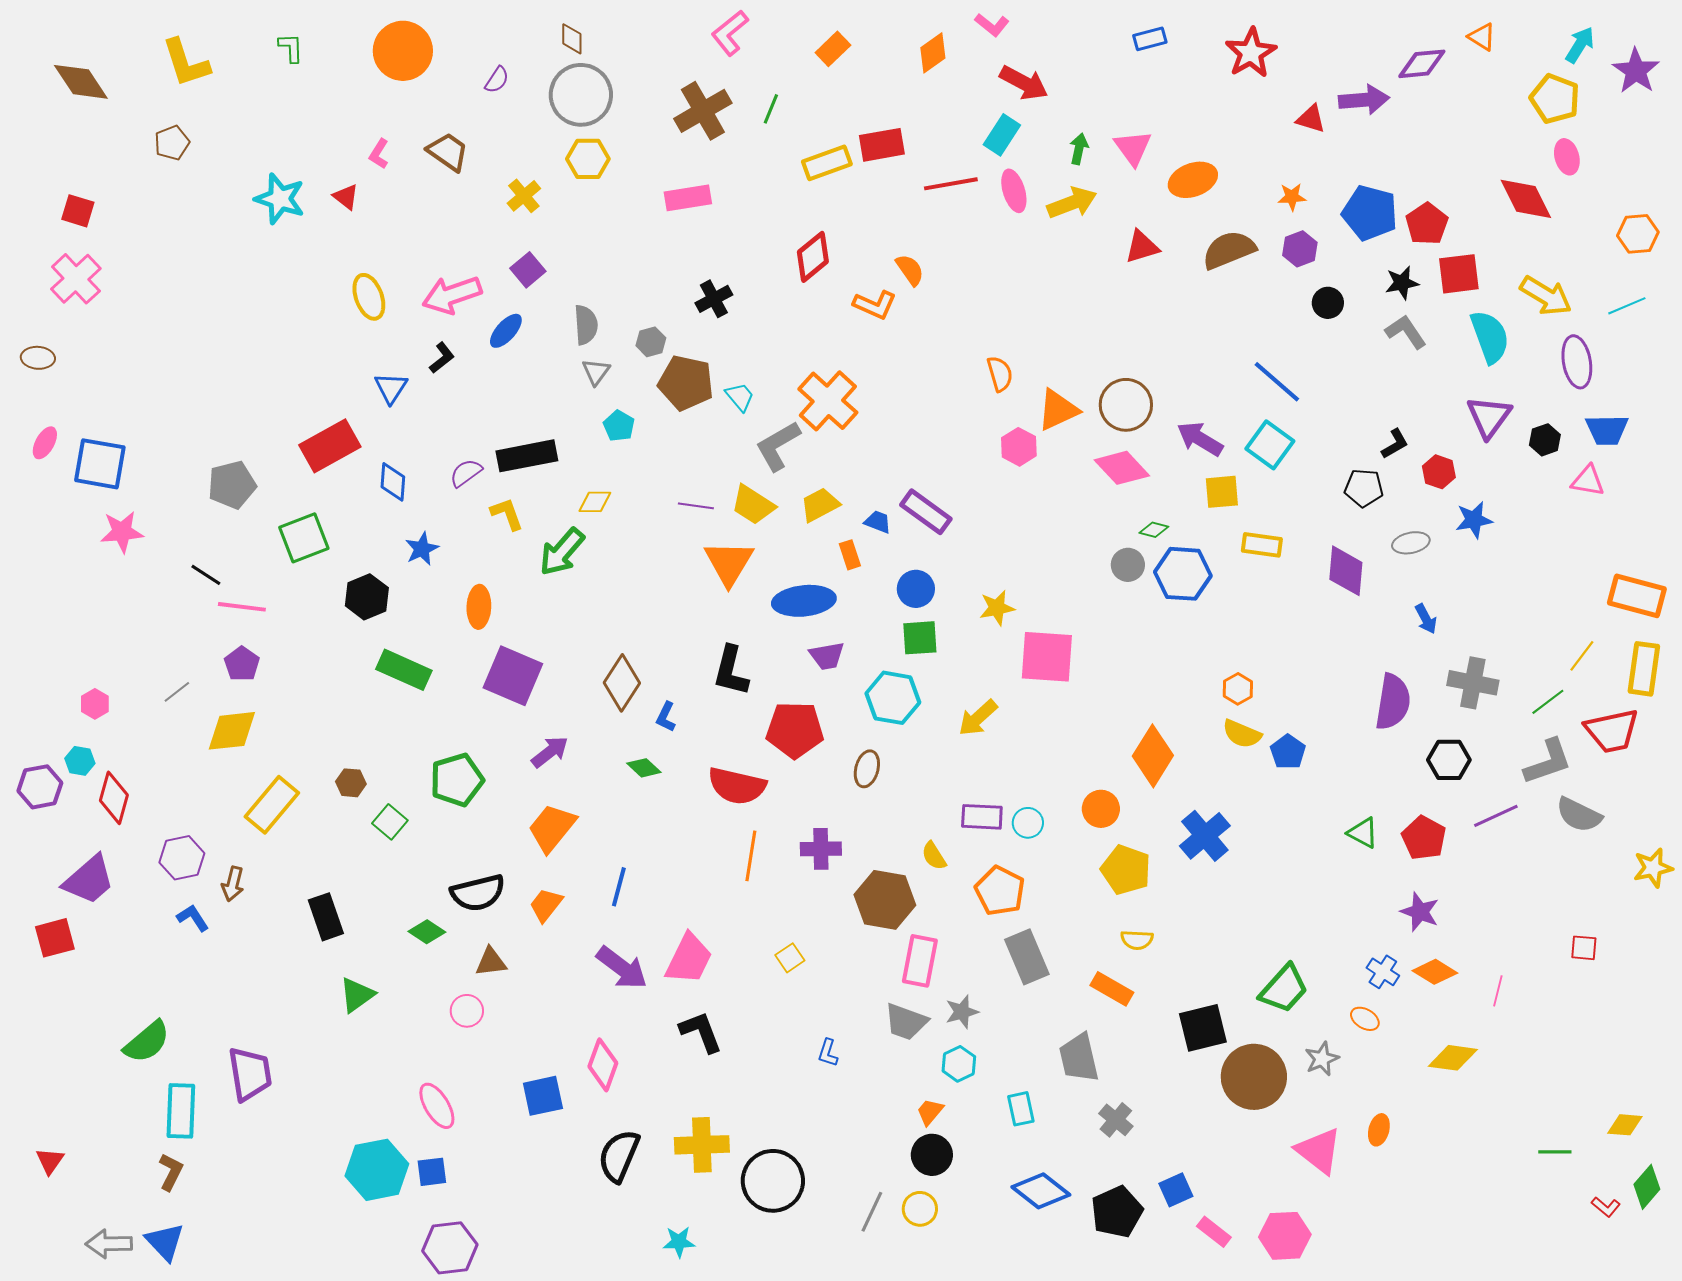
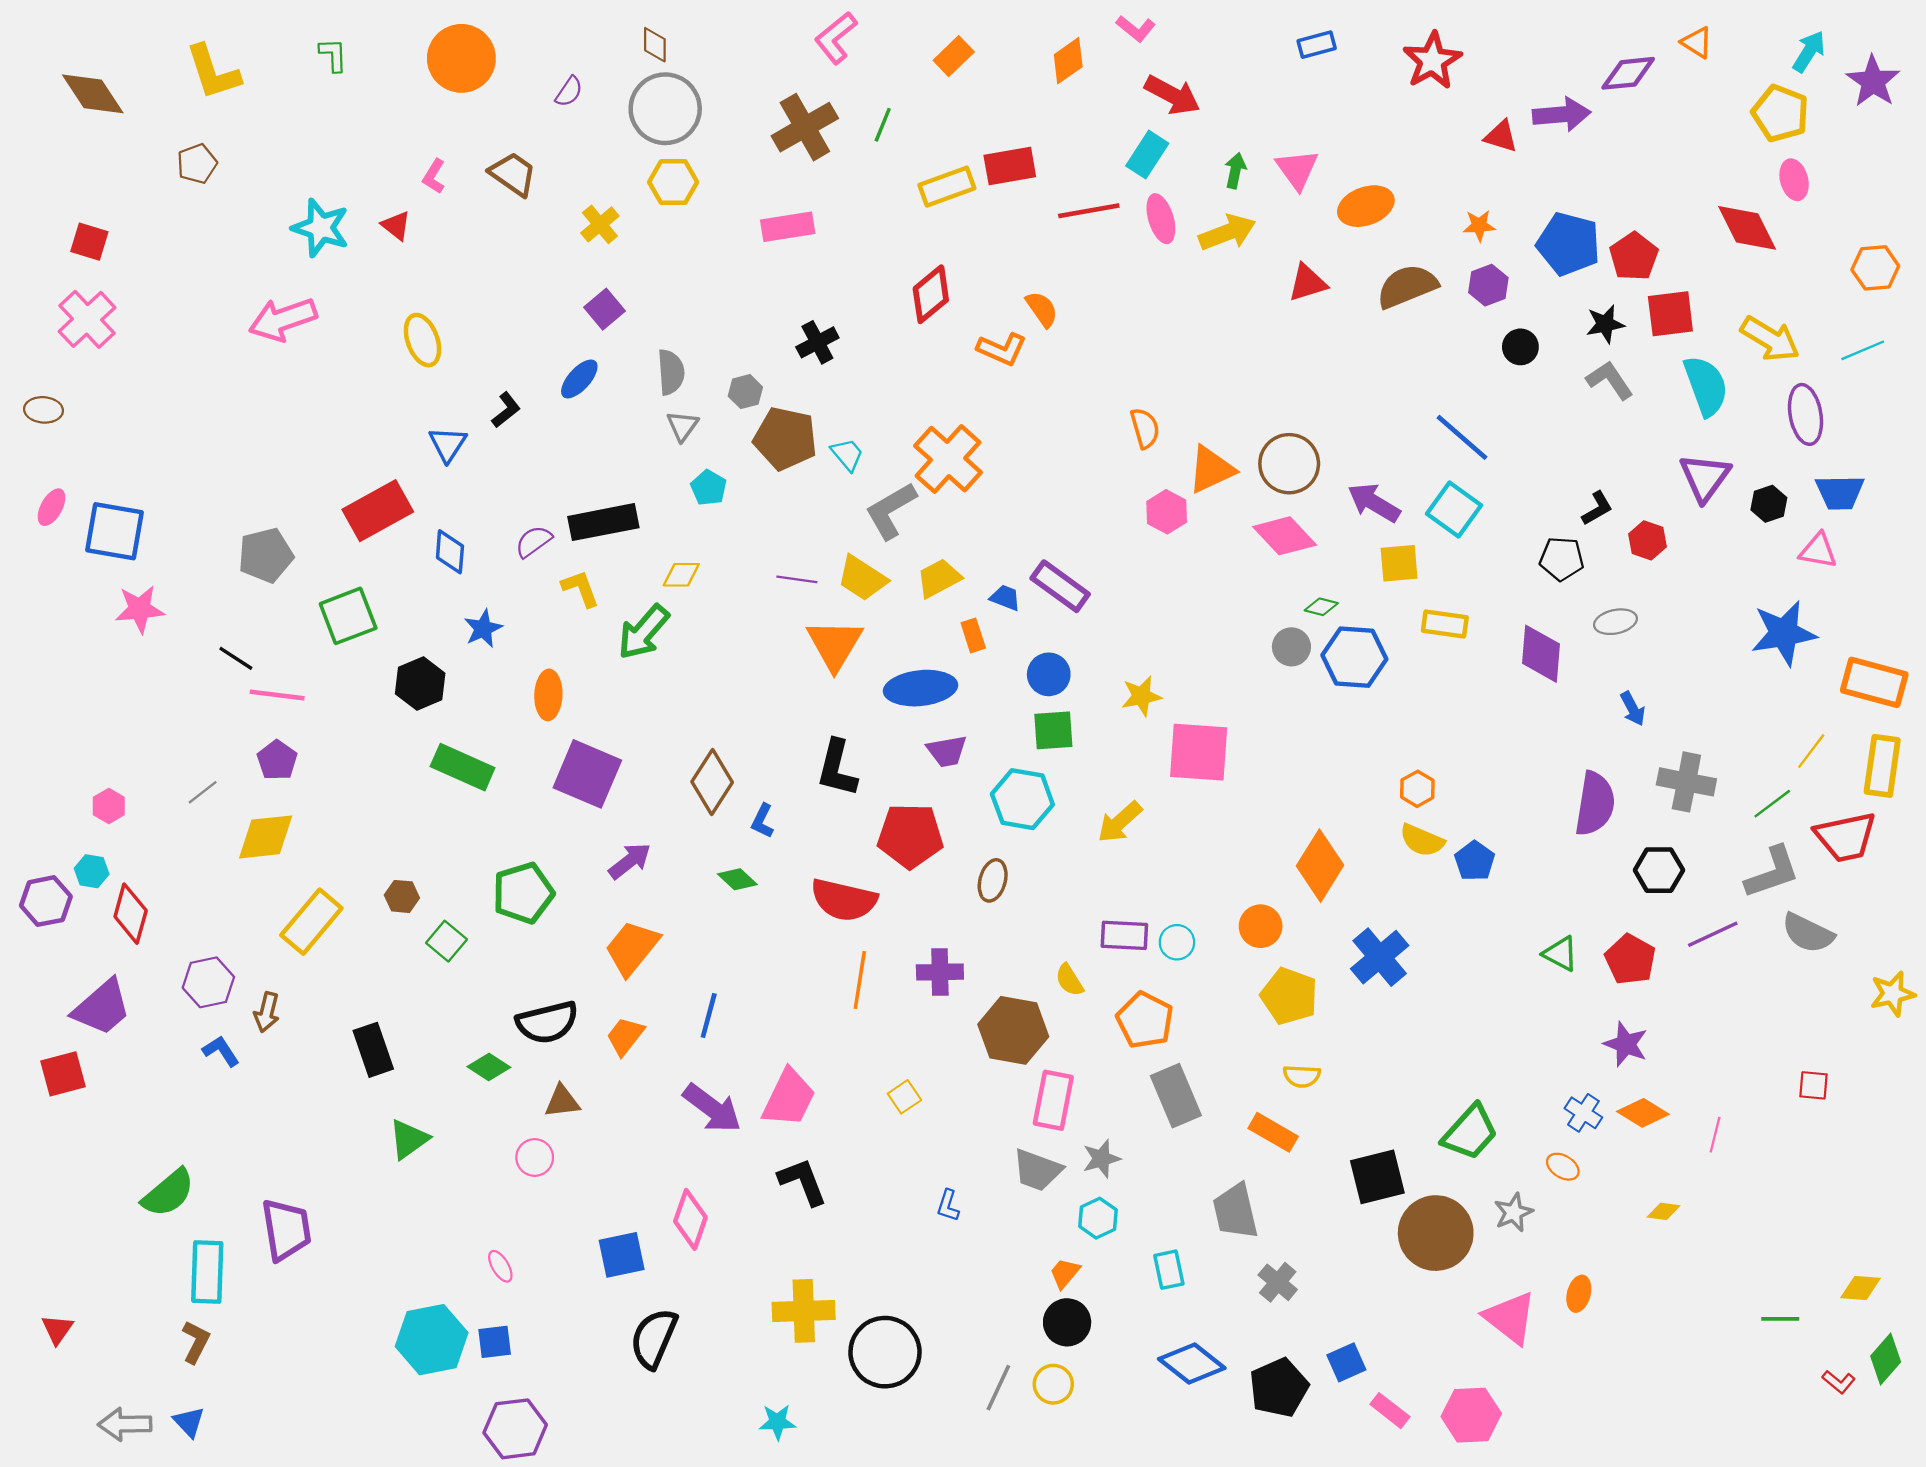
pink arrow: (452, 295) -> (283, 319), moved
blue star: (1474, 520) -> (1784, 633), moved, size x1.5
yellow diamond: (1453, 1058) -> (1664, 1211), size x0.6
pink ellipse: (437, 1106) -> (500, 1266), size x0.6
black semicircle: (619, 1156) -> (654, 1338), moved
blue triangle: (165, 1242) -> (189, 1422), size x0.7

